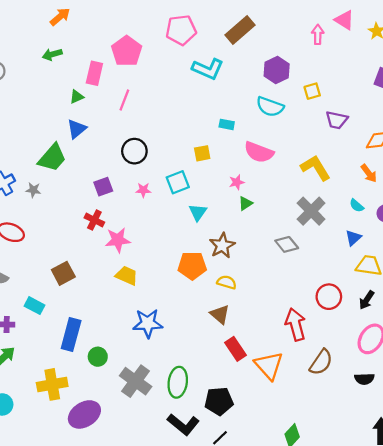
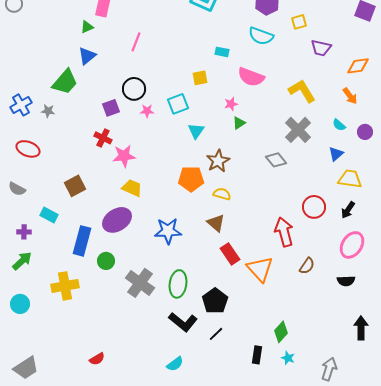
pink line: (124, 100) -> (136, 42), moved
black circle: (134, 151) -> (134, 89), moved
blue star: (148, 323) -> (168, 231), moved
brown semicircle: (321, 362) -> (307, 266), size x0.7
black pentagon: (219, 401) -> (215, 301), turned -30
purple ellipse: (84, 414) -> (117, 220), moved

